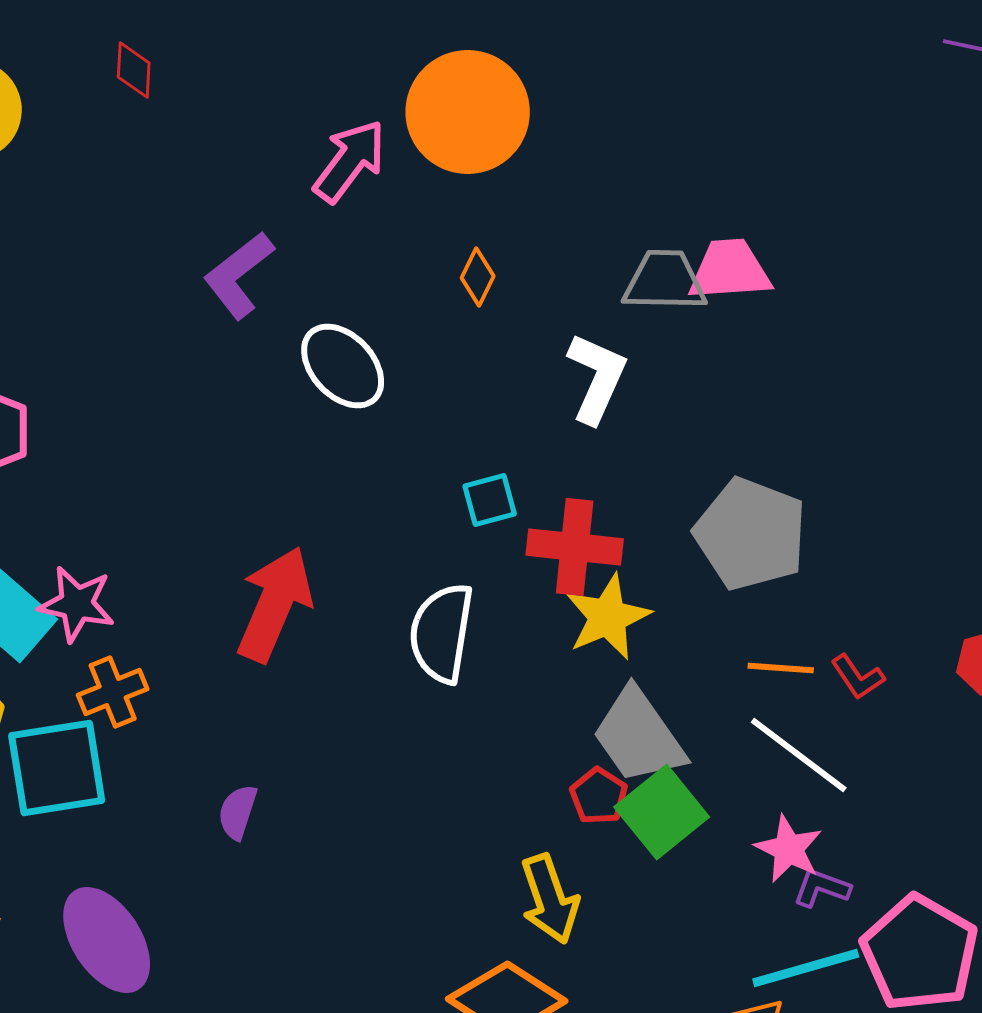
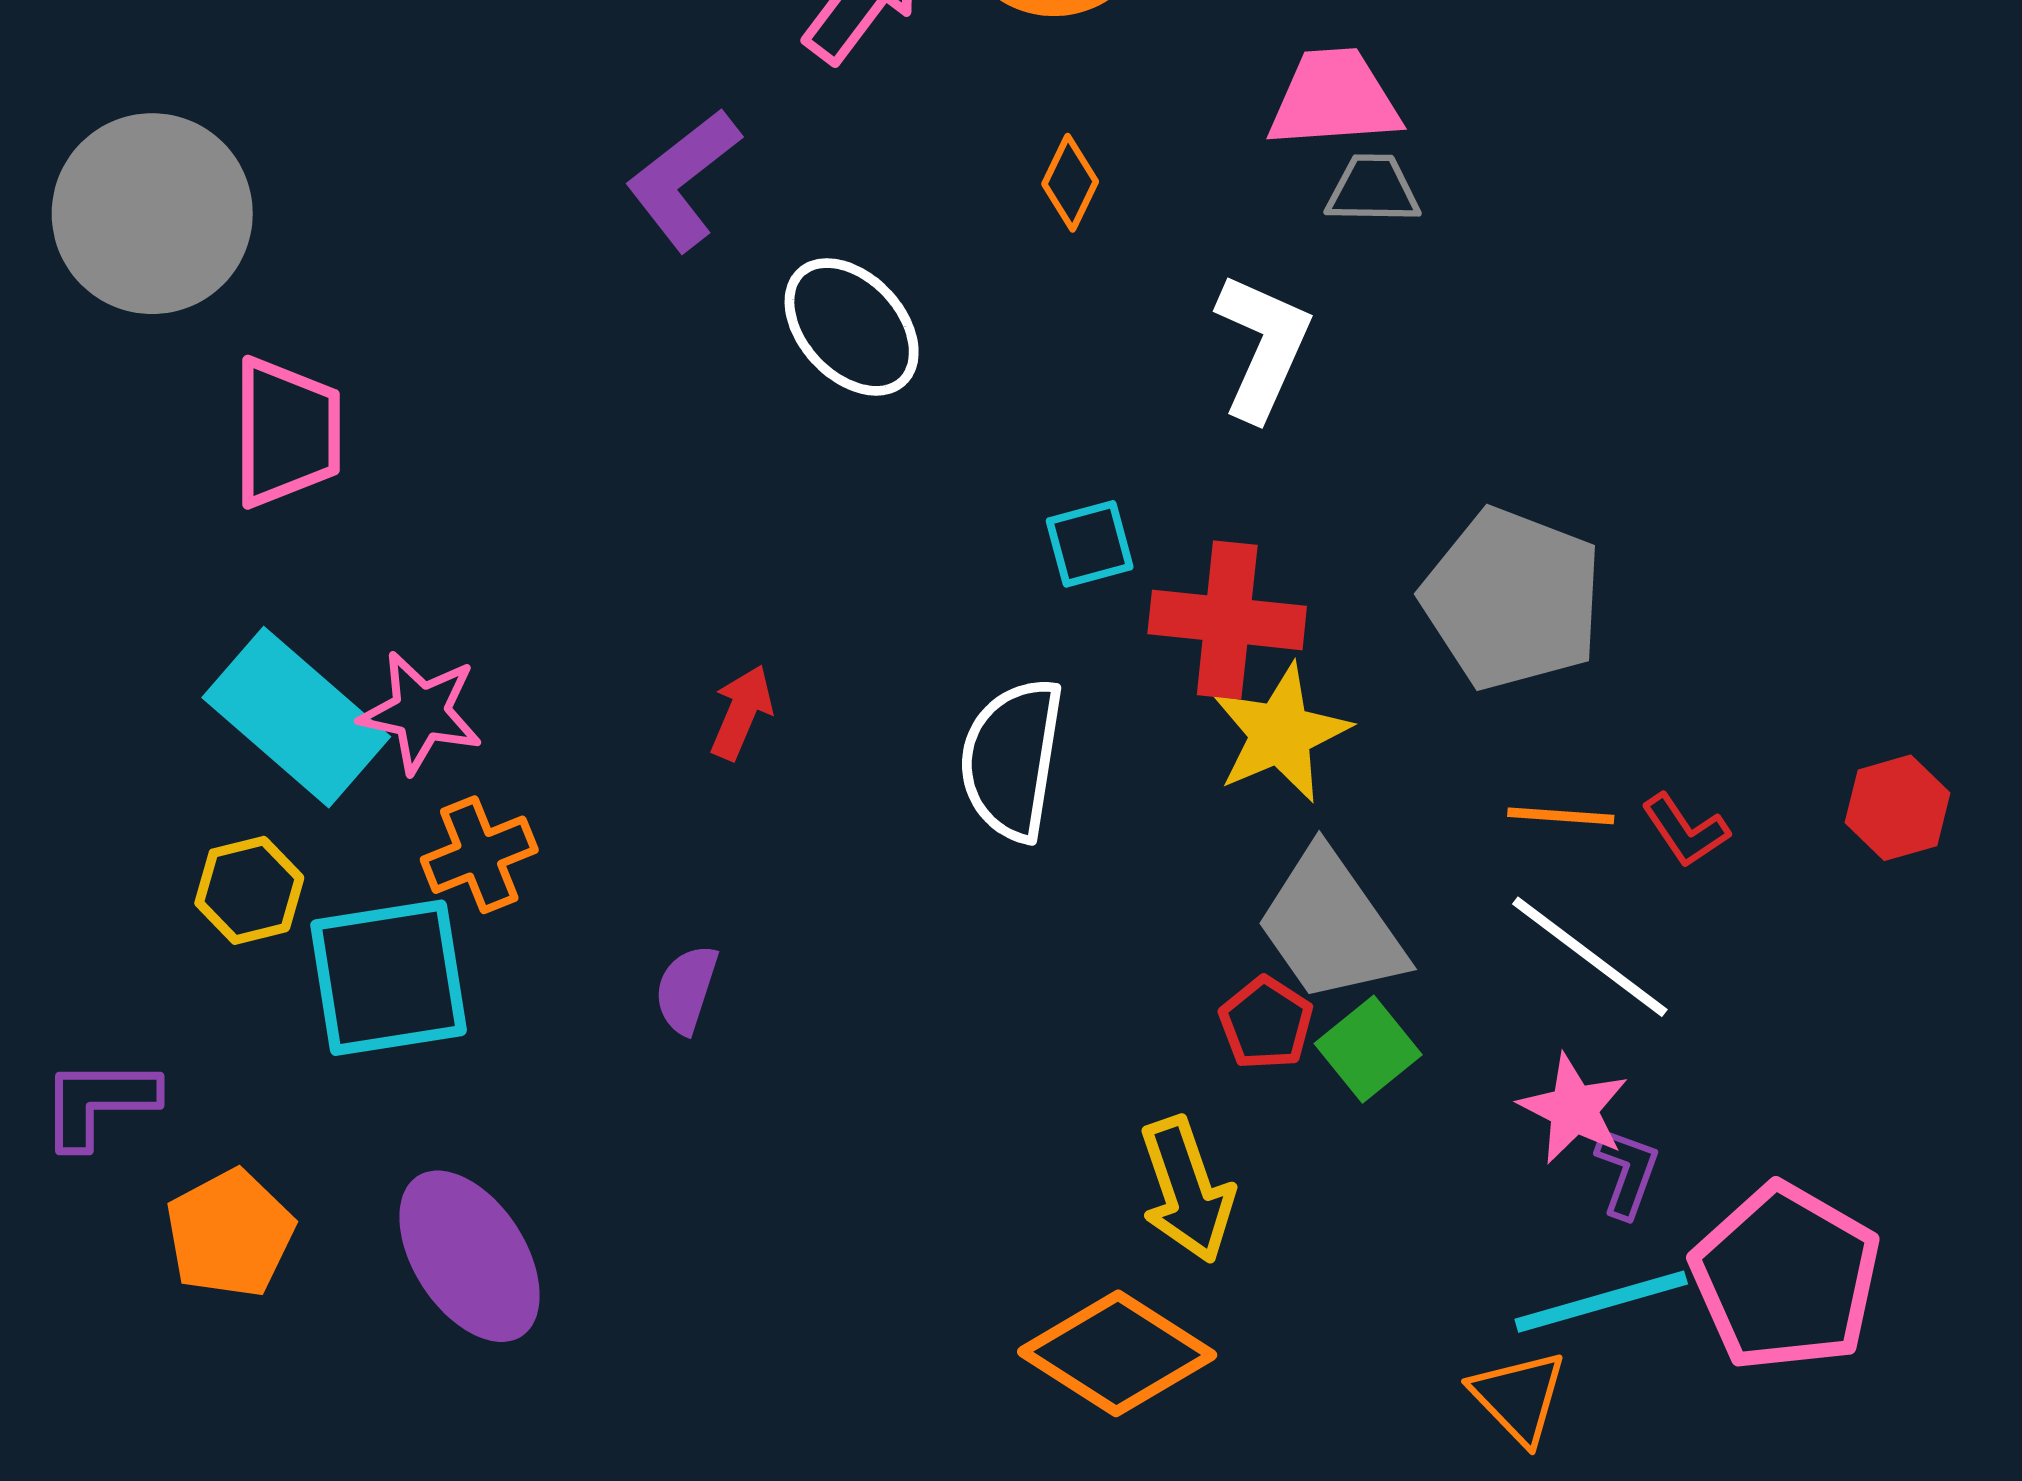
pink trapezoid: (730, 270) -> (1334, 99), moved
gray trapezoid: (665, 281) -> (1373, 189), size x0.7
red arrow: (275, 604) -> (742, 712), size x0.5
purple semicircle: (238, 812) -> (686, 989), moved
green square: (662, 812) -> (1368, 1049), size x0.7
purple L-shape: (822, 888) -> (1627, 1172), turned 90

